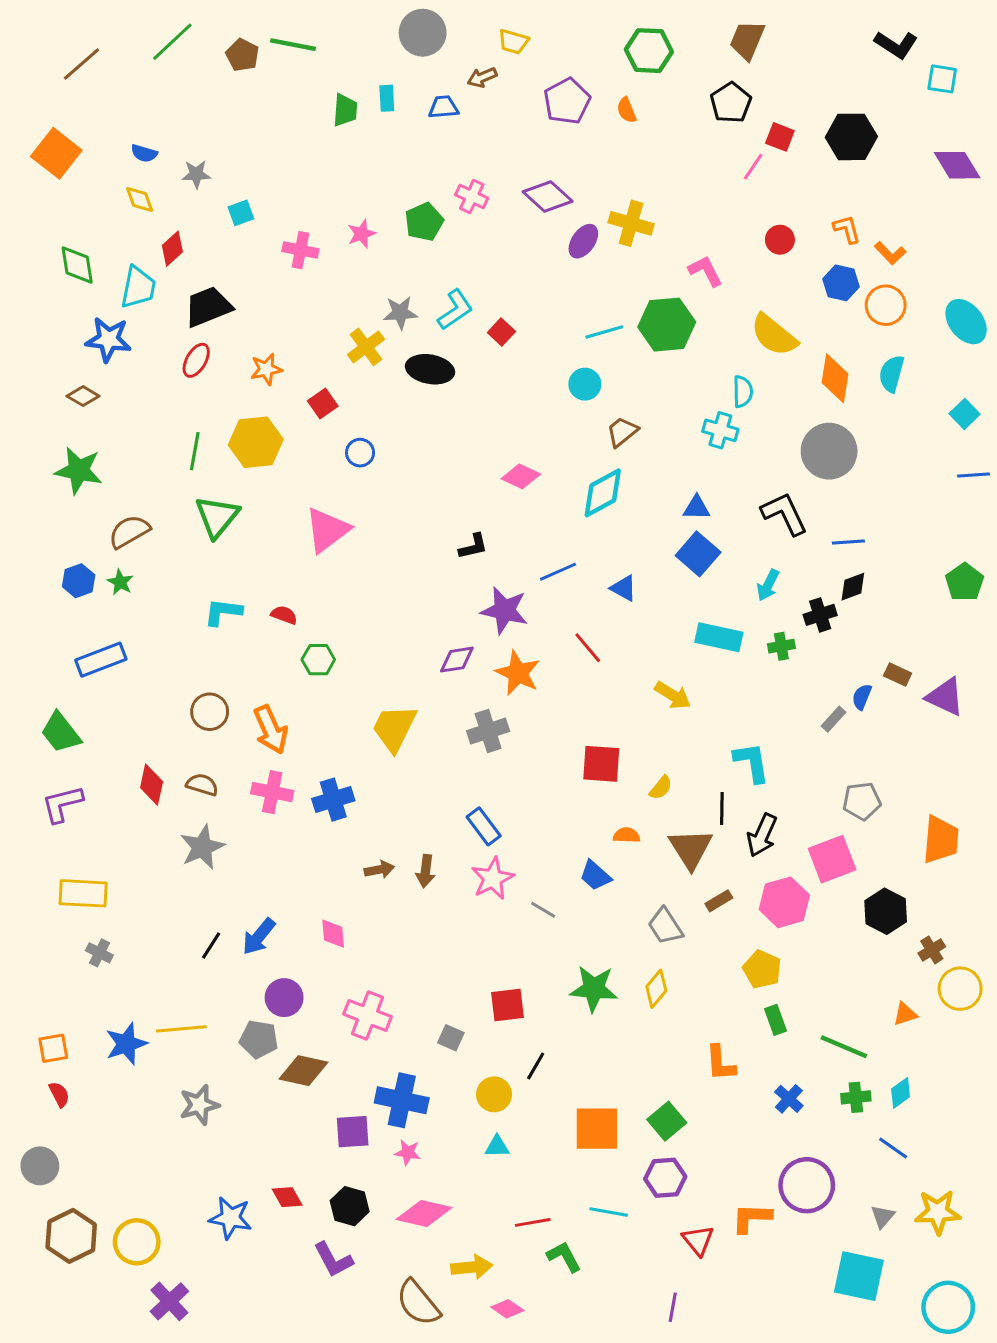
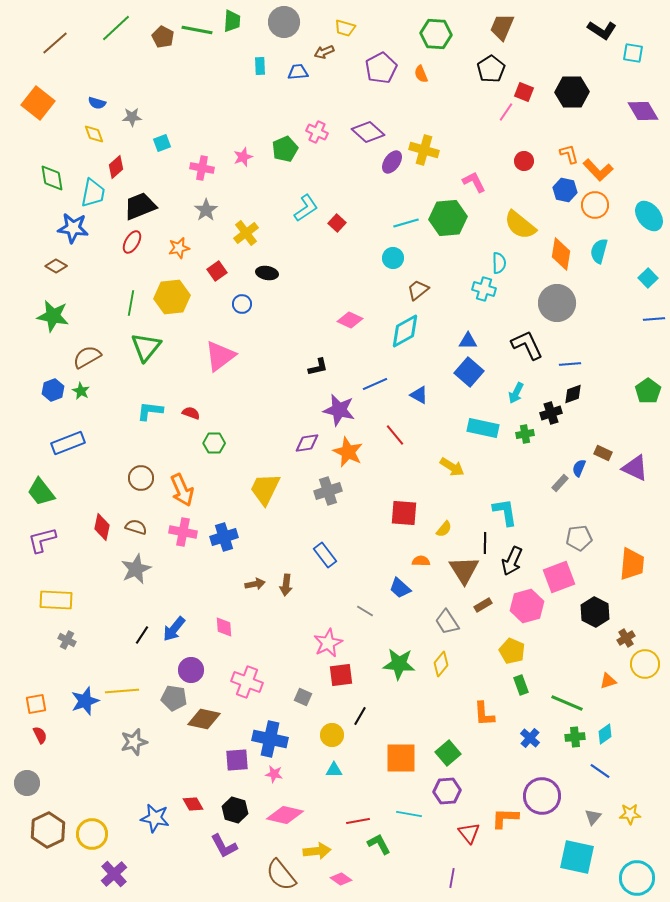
green trapezoid: (345, 110) -> (232, 21), moved
orange L-shape: (890, 253) -> (598, 170), size x1.4
gray star: (400, 313) -> (206, 210), moved, turned -30
black ellipse: (430, 369) -> (267, 273), moved, size x0.7
pink star: (493, 878) -> (328, 643), moved
yellow star: (938, 1212) -> (630, 814), size x0.7

